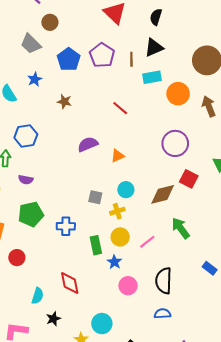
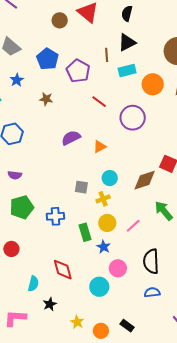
brown circle: (50, 22) -> (60, 20), moved
purple pentagon: (102, 55) -> (78, 71), moved
purple circle: (175, 143) -> (133, 118), moved
cyan circle: (102, 324) -> (99, 287), moved

